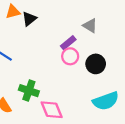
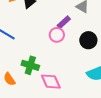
pink circle: (70, 56) -> (57, 35), moved

